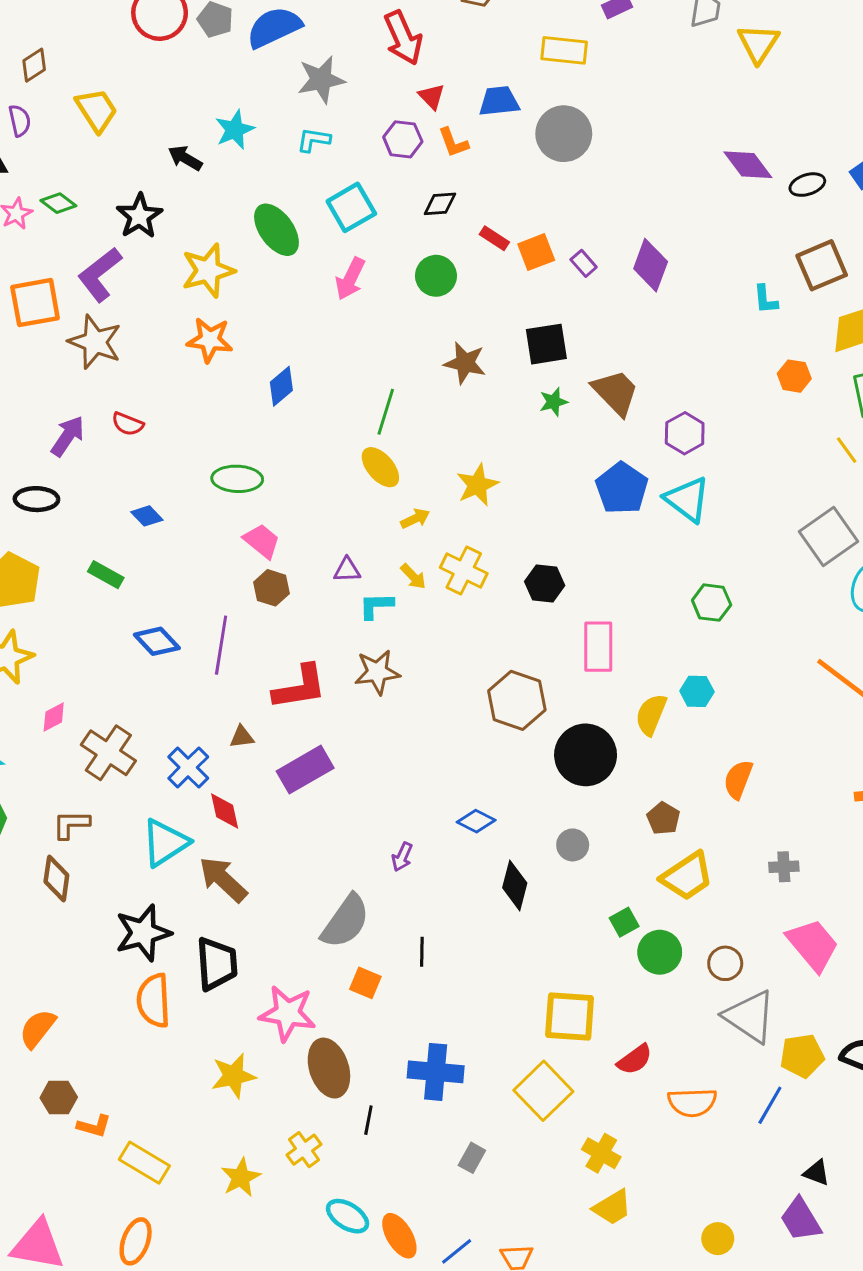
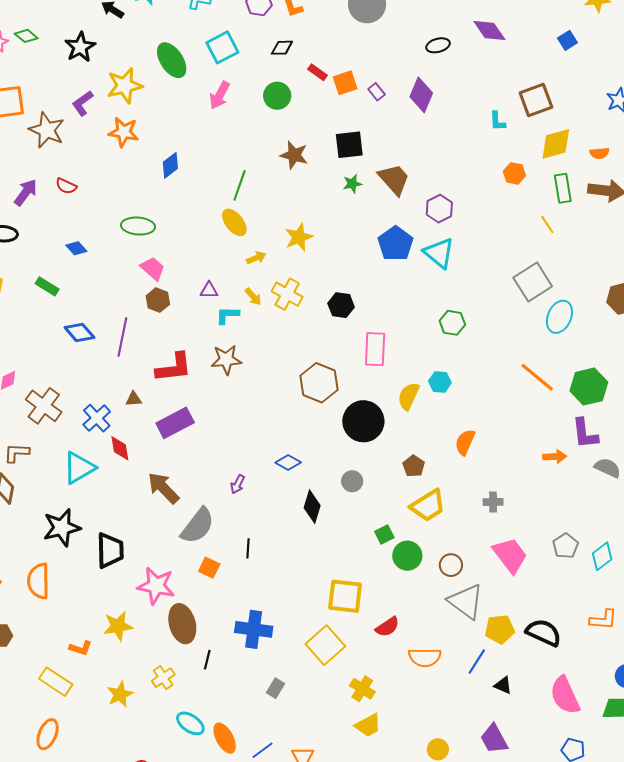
black ellipse: (807, 185) -> (438, 45), moved
purple L-shape: (100, 275) -> (82, 103), moved, size x0.7
brown arrow: (223, 879) -> (163, 488), moved
orange semicircle: (154, 1001) -> (38, 581), moved
orange L-shape: (94, 1126) -> (81, 648), moved
black triangle: (817, 1173) -> (503, 685), moved

